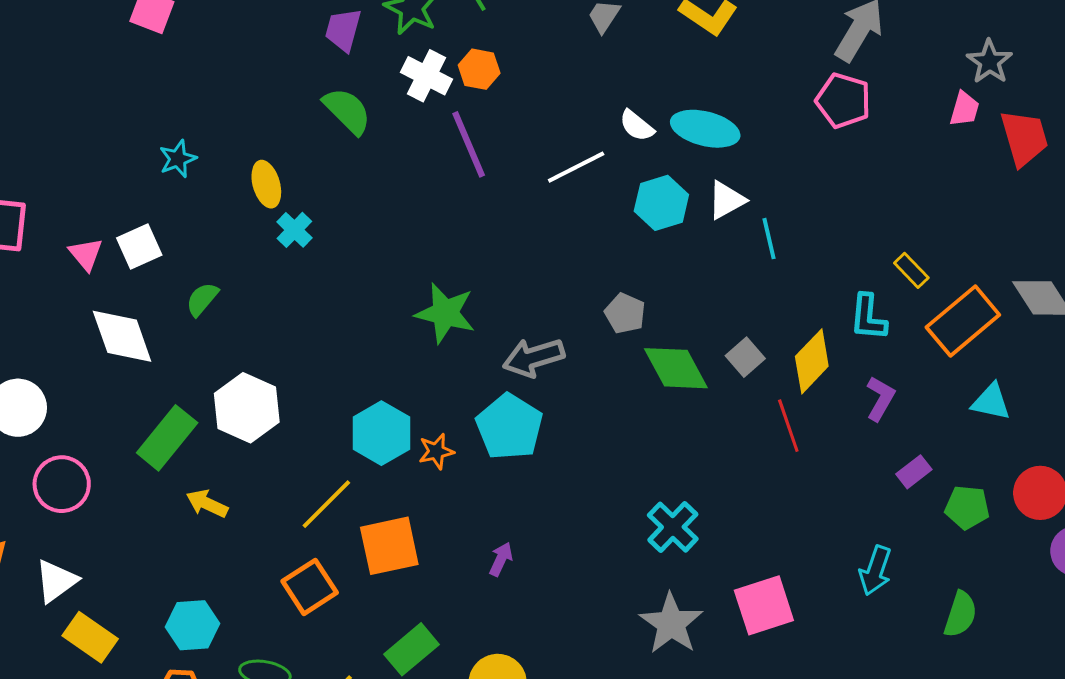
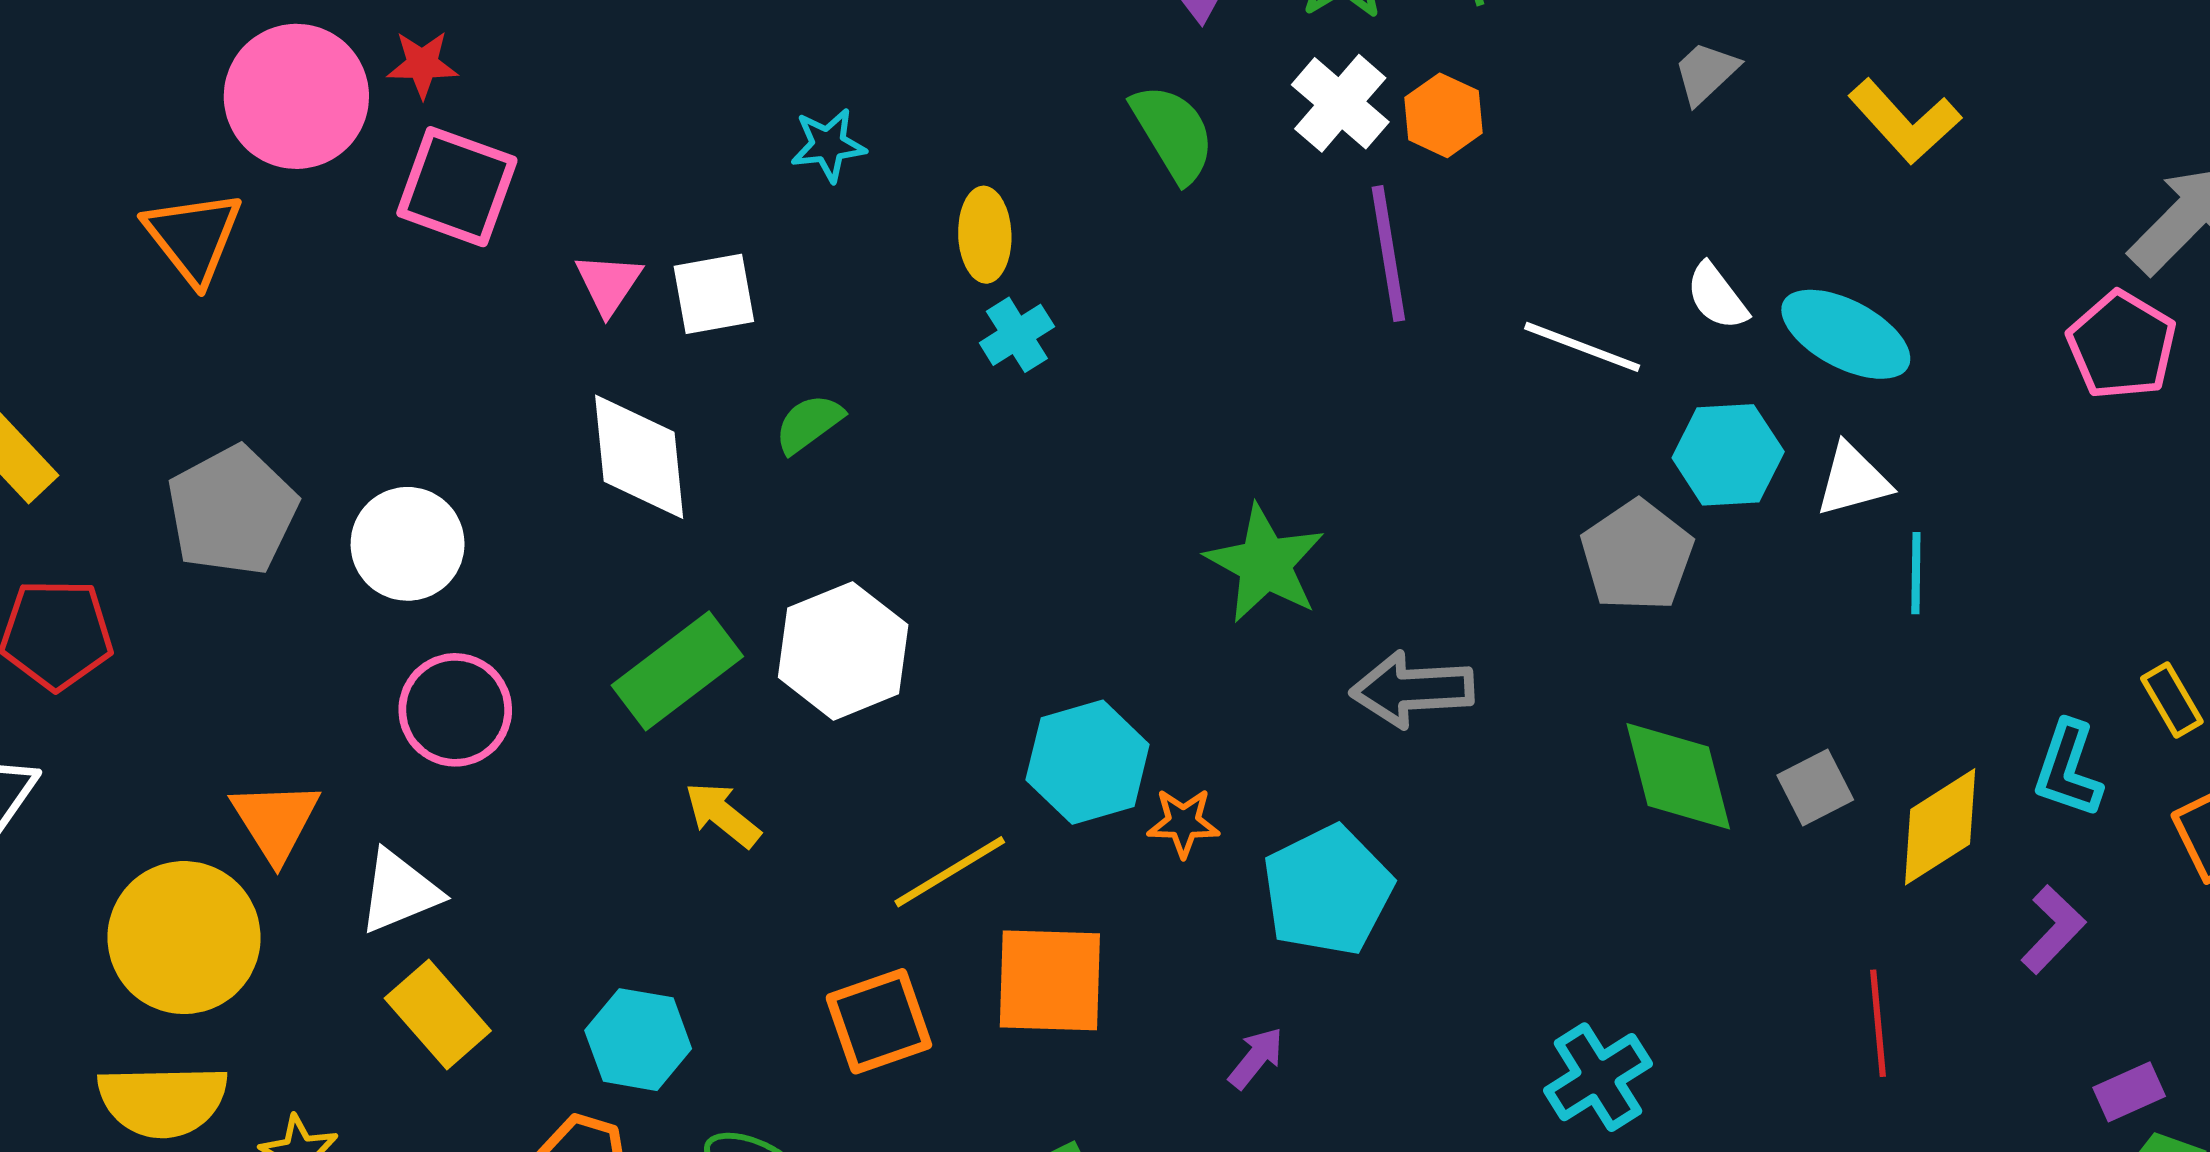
white line: (576, 167) -> (1582, 347), turned 34
gray pentagon: (625, 313) -> (1637, 556), moved, size x1.4
red line: (788, 426) -> (1878, 1023), moved
cyan pentagon: (509, 427) -> (1327, 890), moved
purple rectangle: (914, 472) -> (2129, 1092), moved

